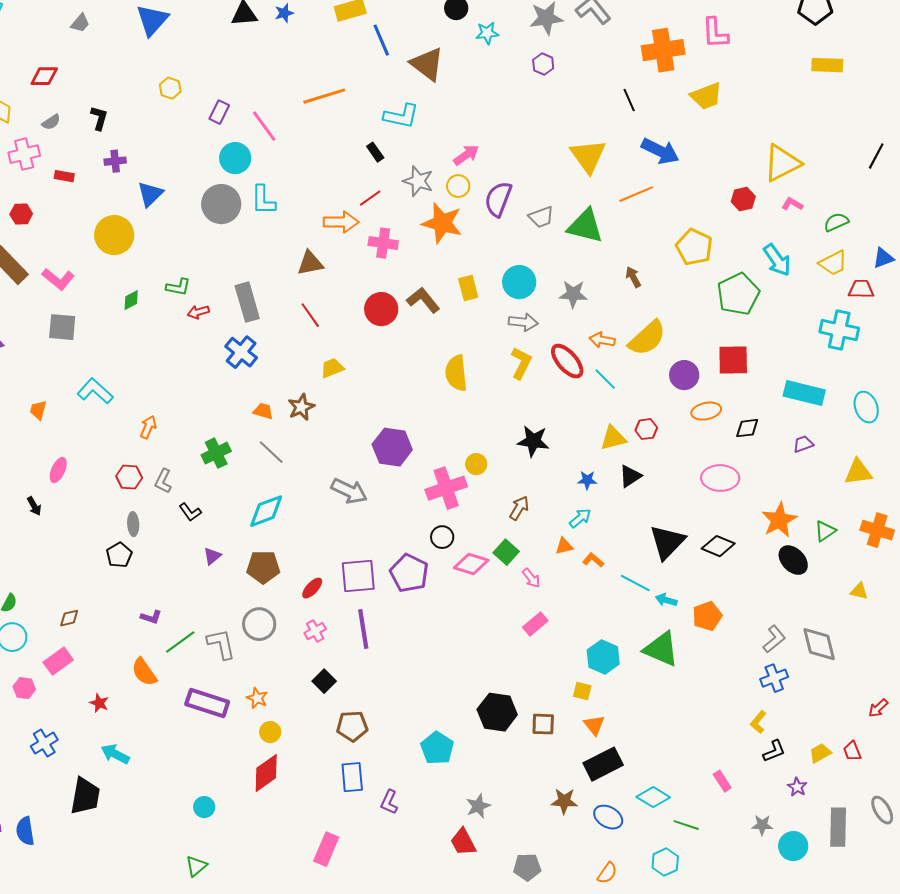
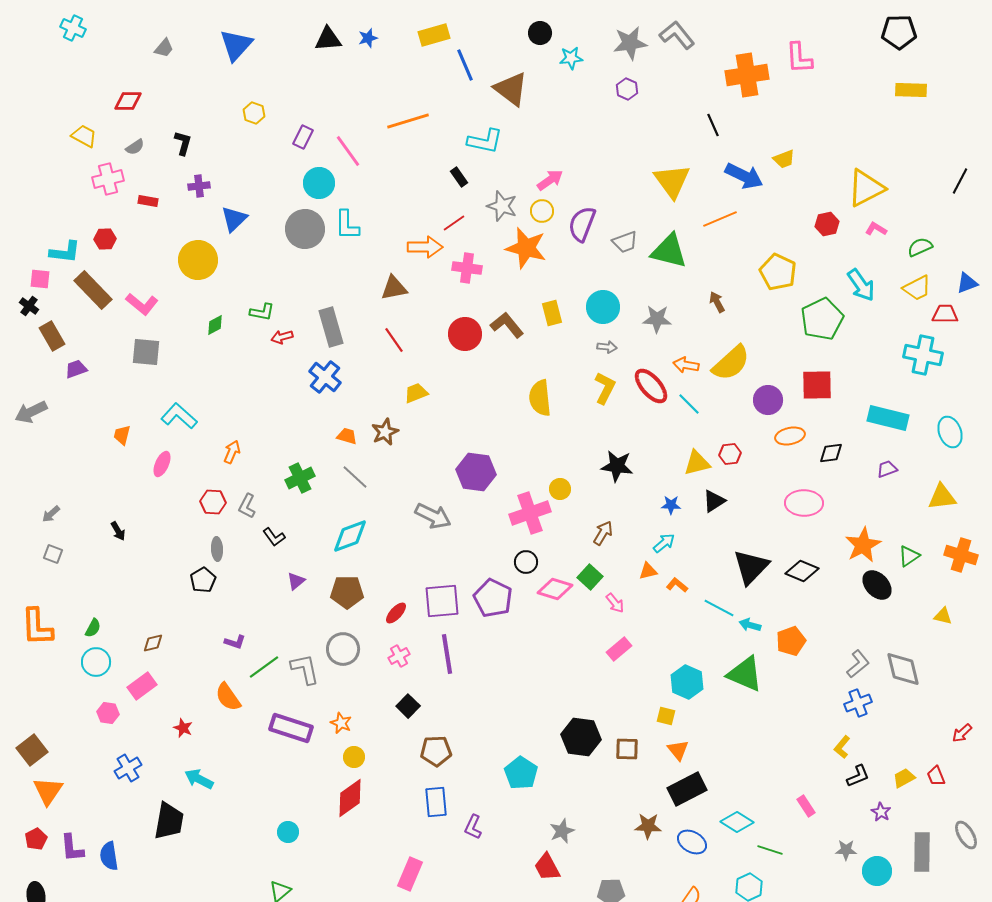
yellow trapezoid: (706, 96) -> (784, 159), moved, size x0.7
gray arrow: (523, 322) -> (607, 347), size x0.7
pink ellipse: (58, 470) -> (162, 464), moved

